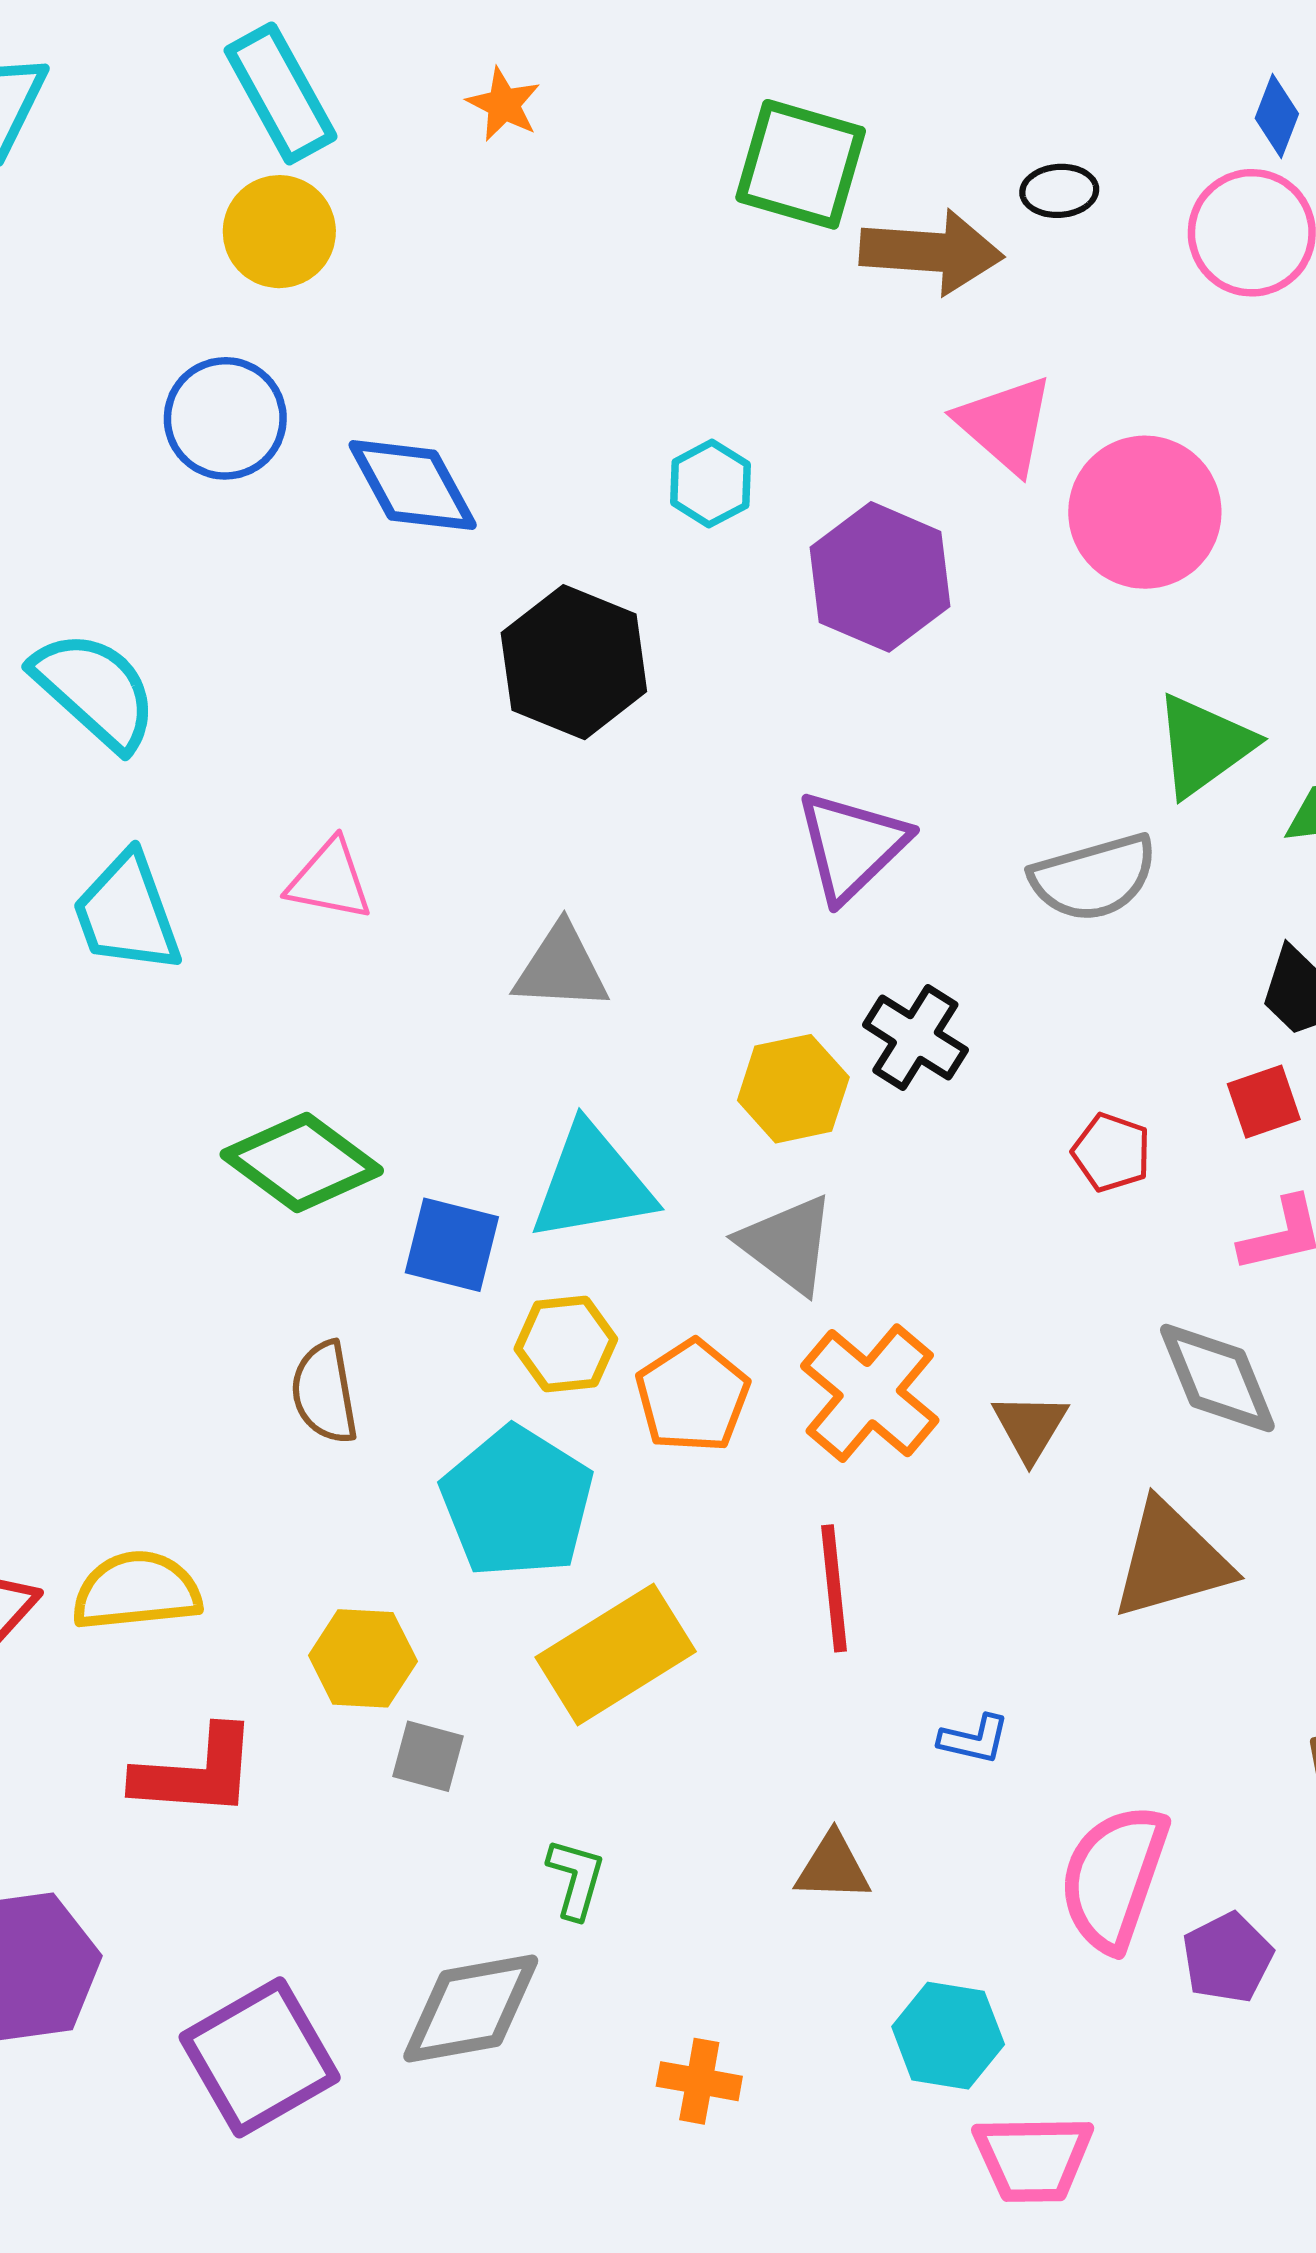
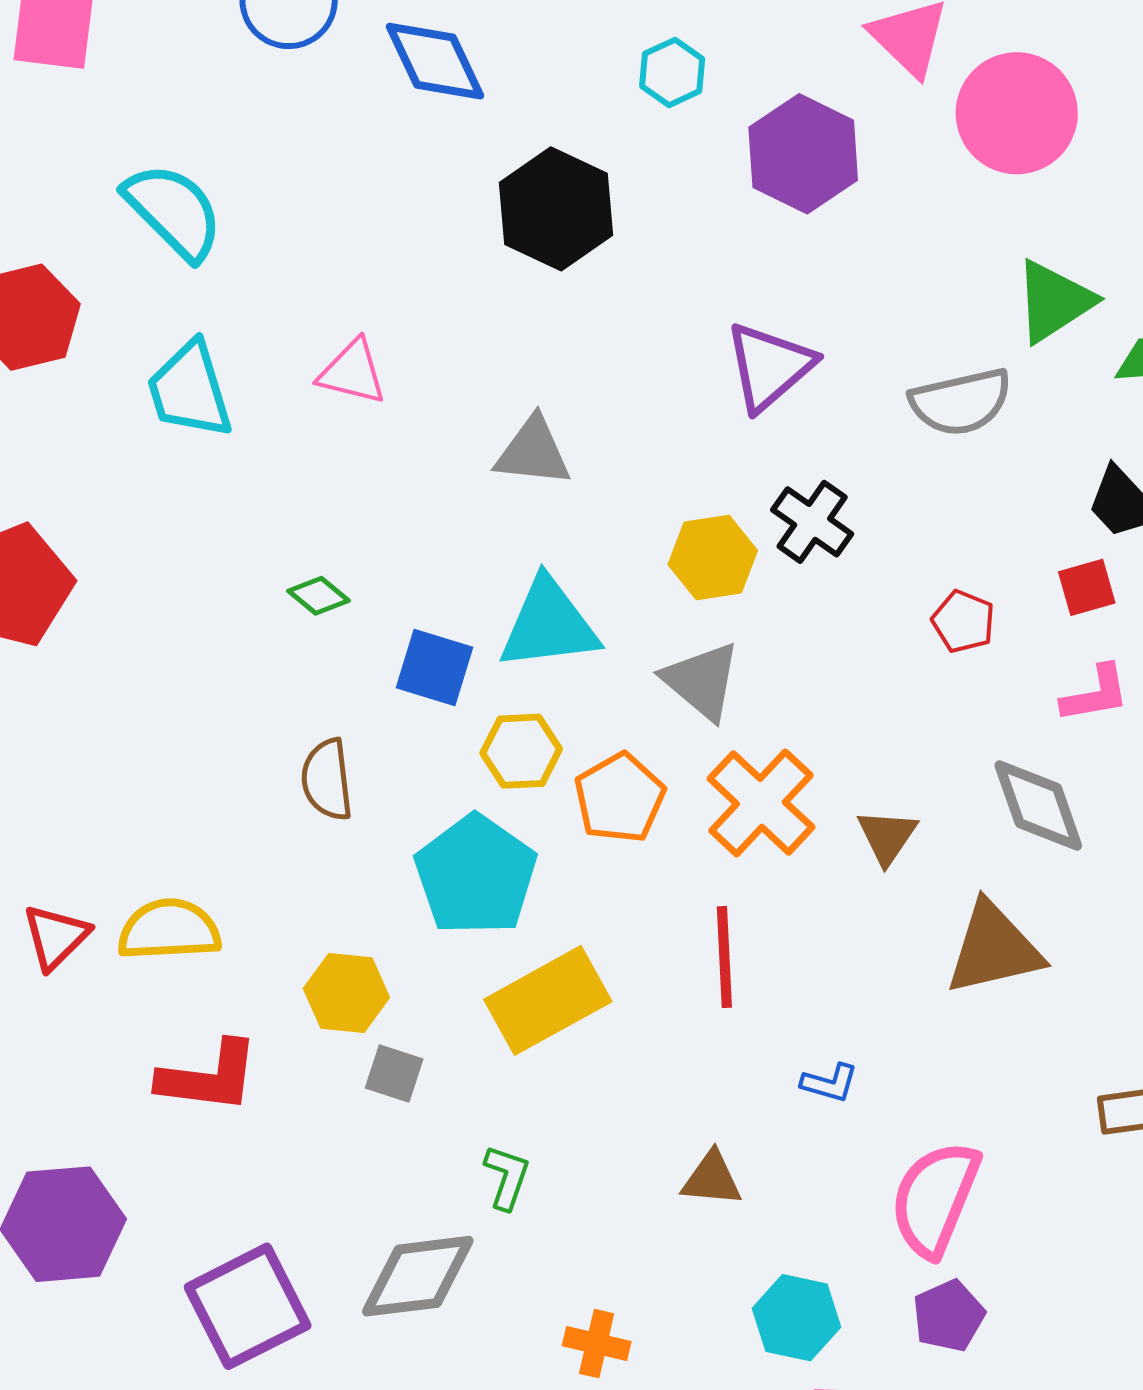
green diamond: (302, 1163) -> (318, 596), size x0.5
purple pentagon: (1227, 1958) -> (949, 1316), moved

